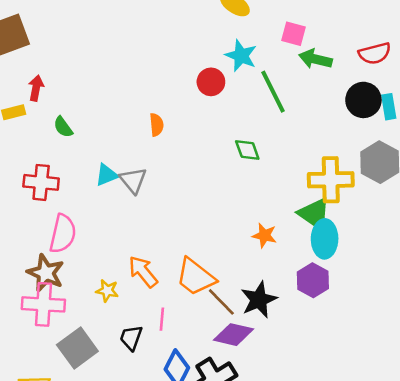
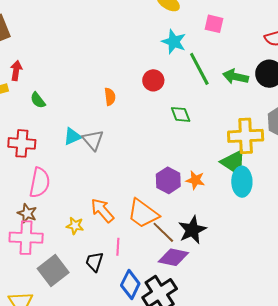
green arrow: (315, 59) -> (235, 77), moved
red circle: (211, 82) -> (153, 80), moved
brown star: (46, 273) -> (27, 213), size x0.7
purple hexagon: (313, 280) -> (168, 180), moved

